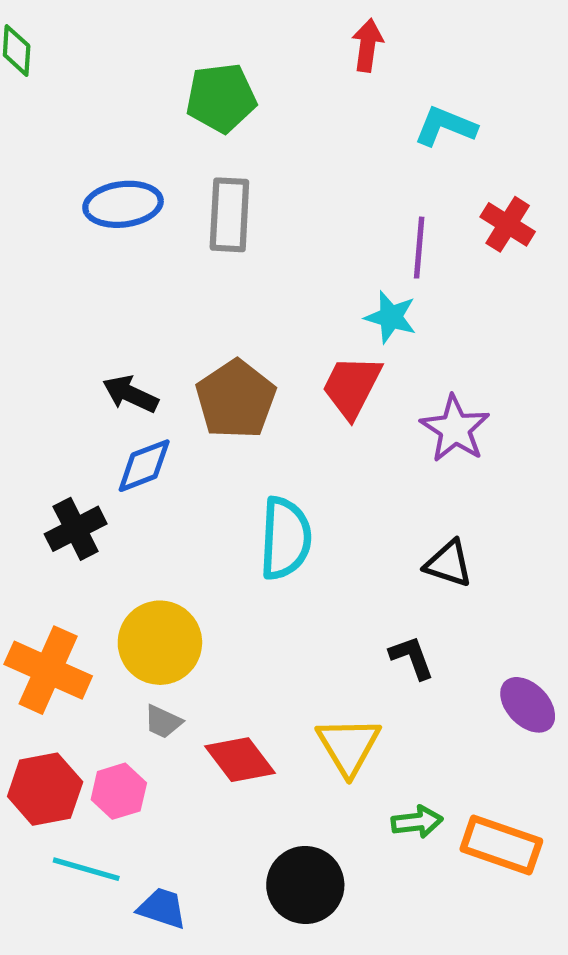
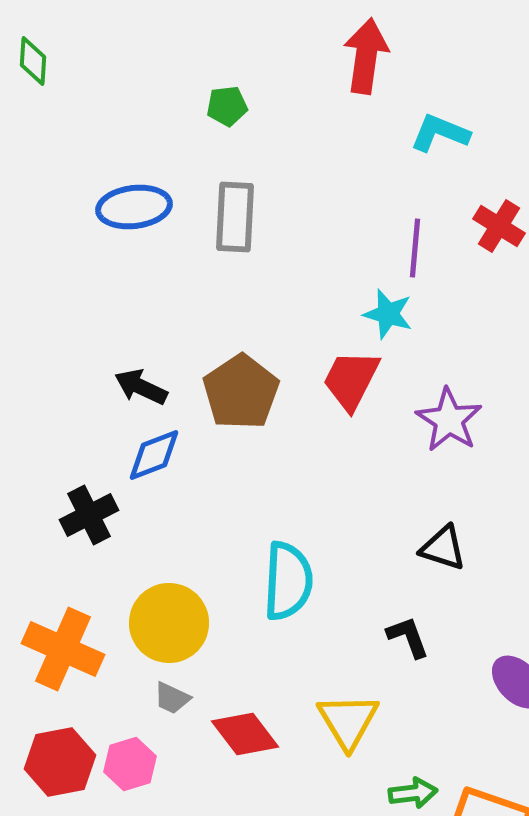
red arrow: (367, 45) -> (366, 56), size x1.5
green pentagon: (221, 98) -> (227, 106), size x0.6
cyan semicircle: (285, 538) -> (288, 581), moved

